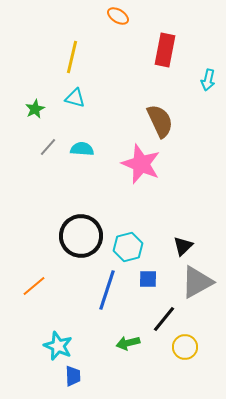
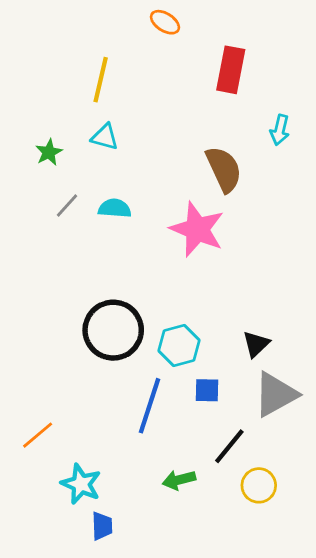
cyan arrow: (208, 80) -> (280, 130), moved
orange line: (34, 286) -> (38, 435), moved

